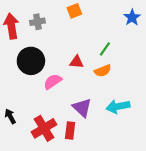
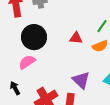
pink semicircle: (53, 82) -> (27, 62), moved

